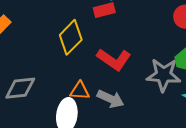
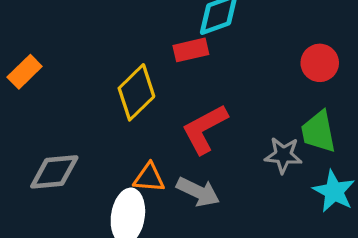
red L-shape: (114, 59) -> (205, 129), turned 116
gray star: (164, 75) -> (283, 155), size x0.7

